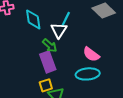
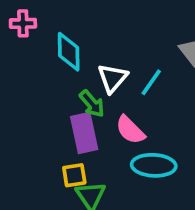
cyan line: (66, 19) -> (151, 82), moved
pink semicircle: (91, 54) -> (130, 130), moved

